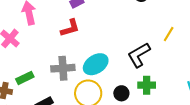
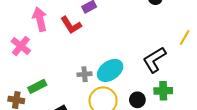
red L-shape: (70, 28) -> (71, 25), moved, turned 75
gray cross: (63, 68) -> (85, 74), moved, size x0.6

